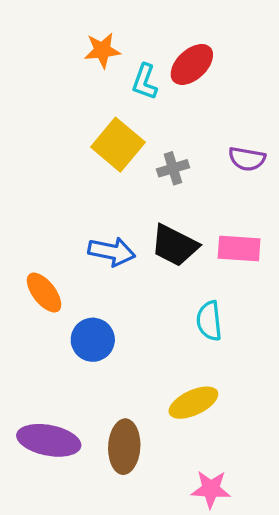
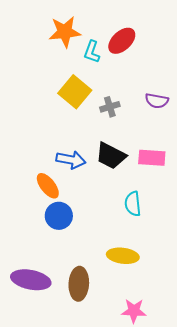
orange star: (102, 50) -> (65, 32), size x1.4
orange ellipse: (44, 293) -> (48, 186), moved
yellow ellipse: (193, 403) -> (123, 256), turned 32

